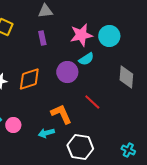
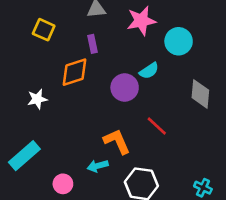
pink star: (81, 35) -> (141, 21), moved
orange diamond: (29, 79) -> (75, 72), moved
pink circle: (13, 125) -> (63, 184), moved

